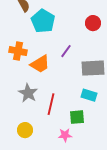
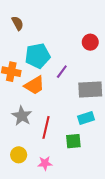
cyan pentagon: (43, 21) -> (38, 56), moved, turned 30
cyan rectangle: (89, 95) -> (86, 118), turned -35
pink star: (65, 135) -> (45, 163), moved

